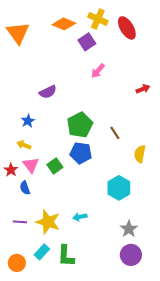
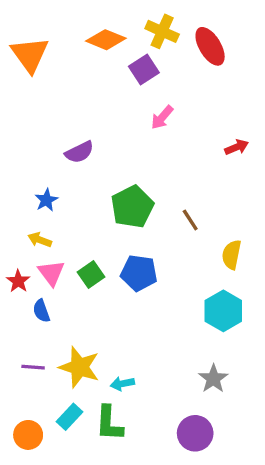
blue pentagon: (81, 153) -> (139, 273), moved
cyan hexagon: (119, 188) -> (223, 311), moved
cyan arrow: (80, 217) -> (122, 384), moved
purple circle: (131, 255) -> (195, 433), moved

